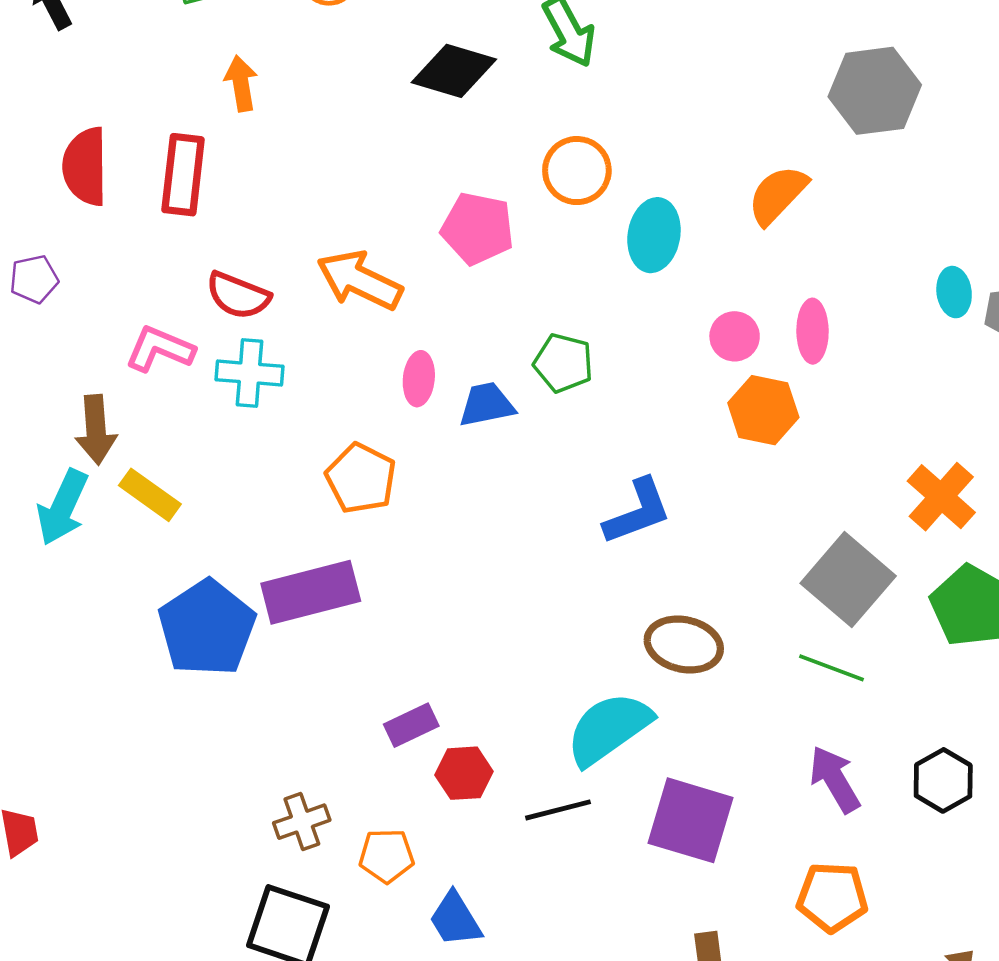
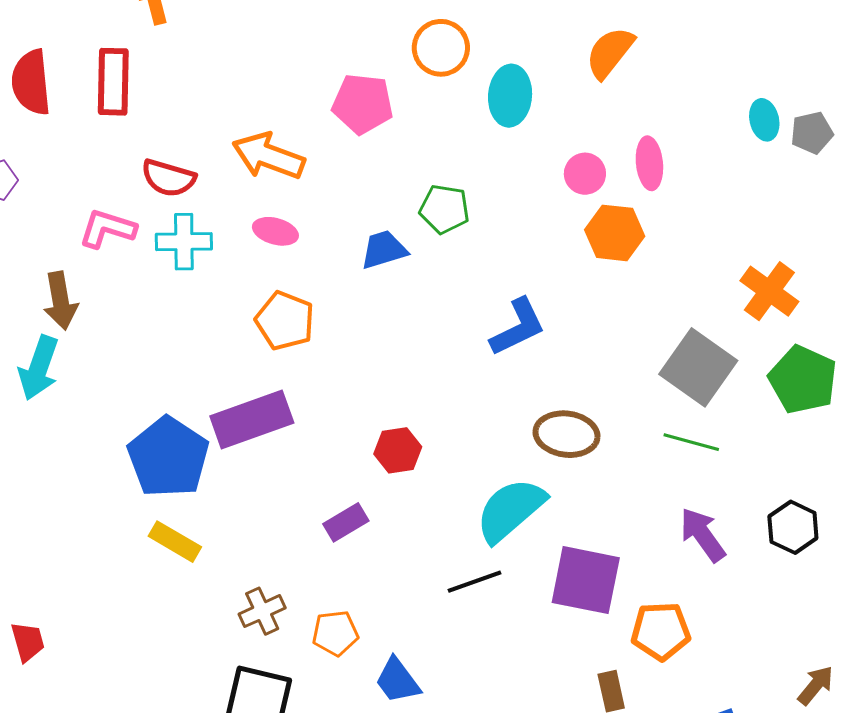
pink ellipse: (419, 379) -> (275, 231), moved, turned -75
yellow rectangle: (150, 495) -> (175, 542), moved
red hexagon: (464, 773) -> (398, 450), moved
orange pentagon: (832, 897) -> (661, 631), moved

